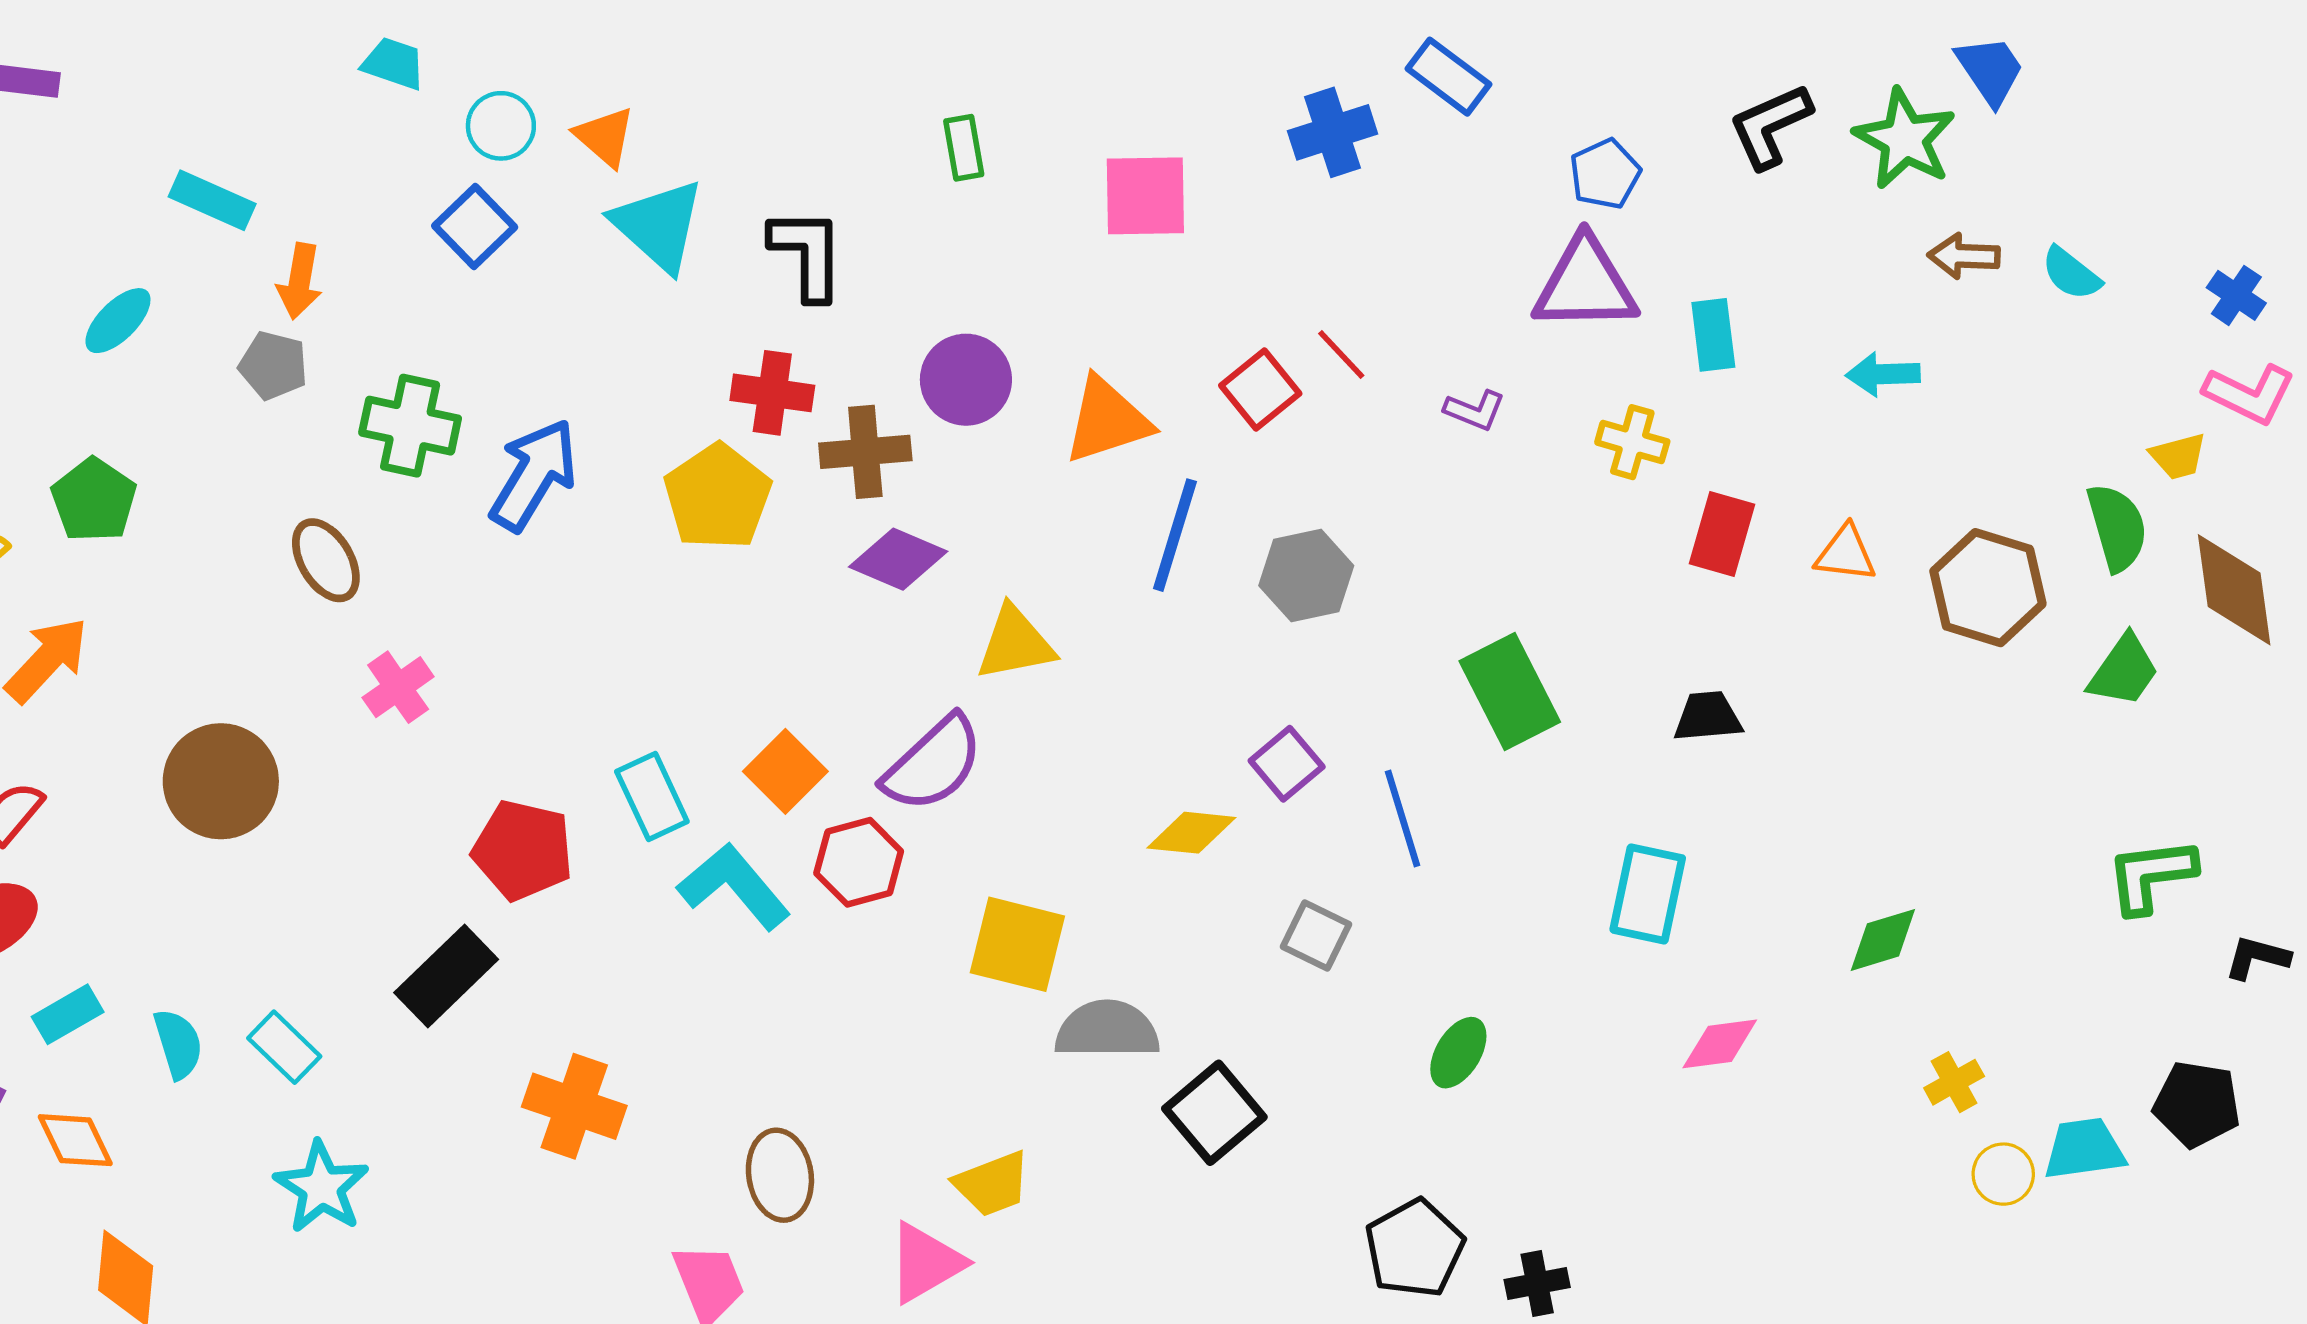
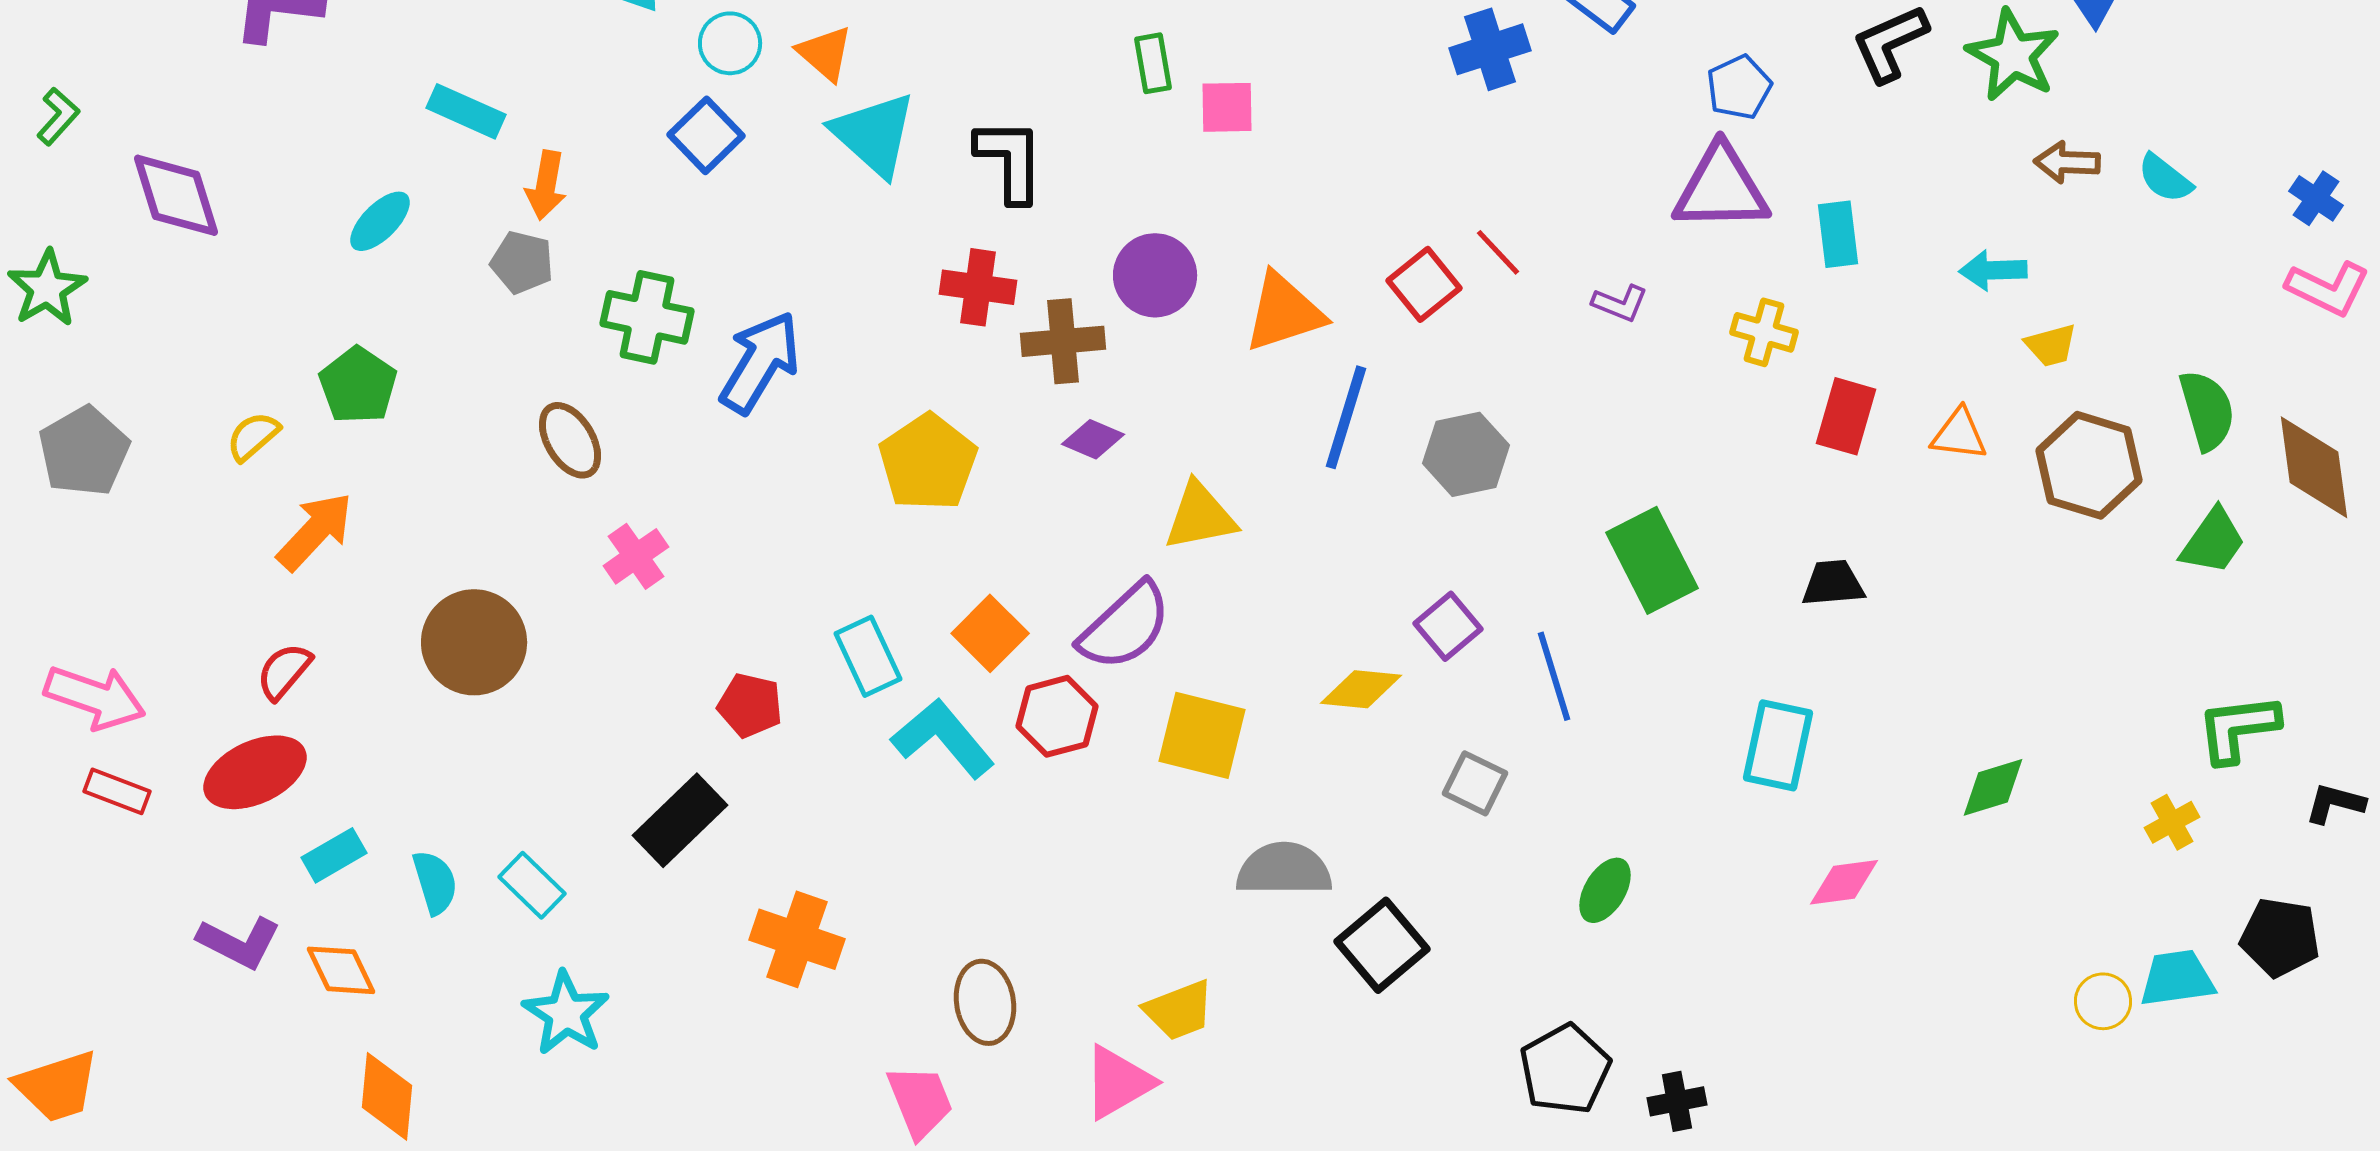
pink square: (1145, 196) -> (1227, 107), moved, size x0.7
yellow trapezoid: (2178, 456) -> (2051, 345), moved
yellow pentagon: (718, 497) -> (928, 462), moved
purple diamond: (898, 559) -> (1093, 439), size x0.7
red pentagon: (523, 850) -> (750, 705), size x0.7
yellow square: (1017, 944) -> (1202, 735), moved
yellow cross: (1954, 1082) -> (2172, 822), moved

